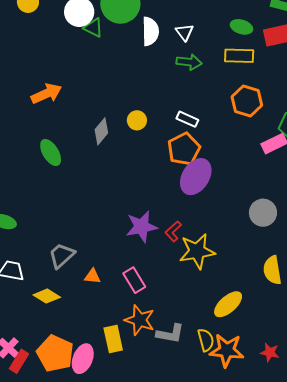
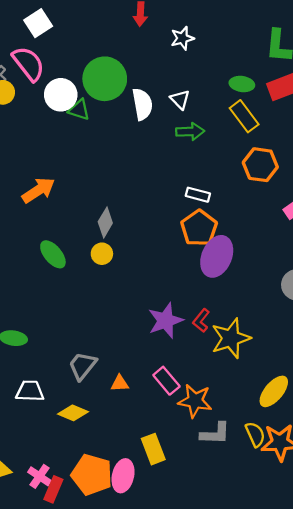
yellow rectangle: (239, 56) -> (244, 116), turned 60
yellow circle: (137, 120) -> (102, 254), moved
orange star: (140, 320) -> (195, 401), moved

